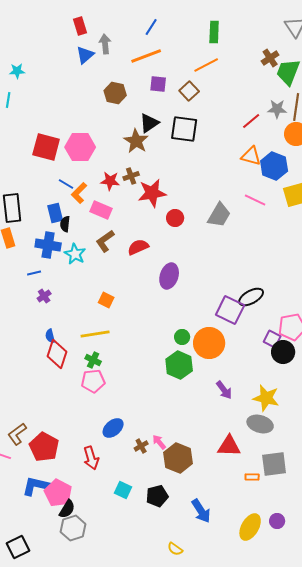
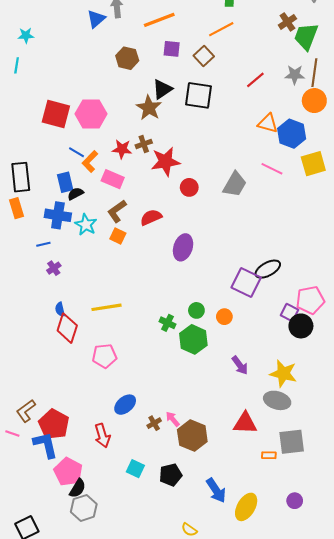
red line: (251, 121) -> (255, 80), moved
black semicircle: (65, 224) -> (75, 194), turned 56
orange square: (106, 300) -> (118, 236), moved
orange circle: (209, 343) -> (224, 317), size x0.5
green cross: (93, 360) -> (168, 323), moved
blue L-shape: (36, 486) -> (45, 445), moved, turned 64
yellow ellipse: (250, 527) -> (246, 507), moved

